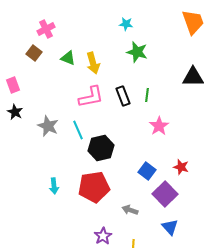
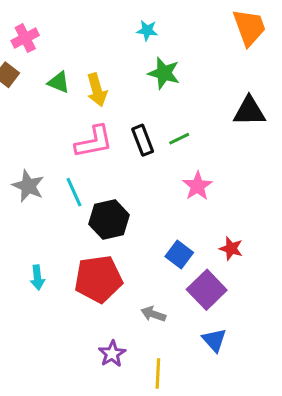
green line: (147, 95) -> (179, 139), turned 56

